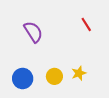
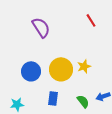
yellow circle: (54, 76) -> (61, 69), size x1.5

